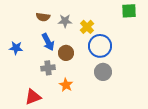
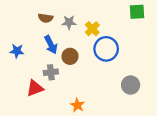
gray circle: (103, 72) -> (131, 85), moved
orange star: (66, 85) -> (77, 105), moved
red triangle: (33, 97) -> (35, 88), moved

